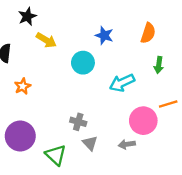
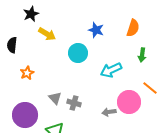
orange line: (168, 104) -> (150, 88), turned 56
gray triangle: (90, 143) -> (55, 98), moved
gray arrow: (127, 144) -> (109, 112), moved

